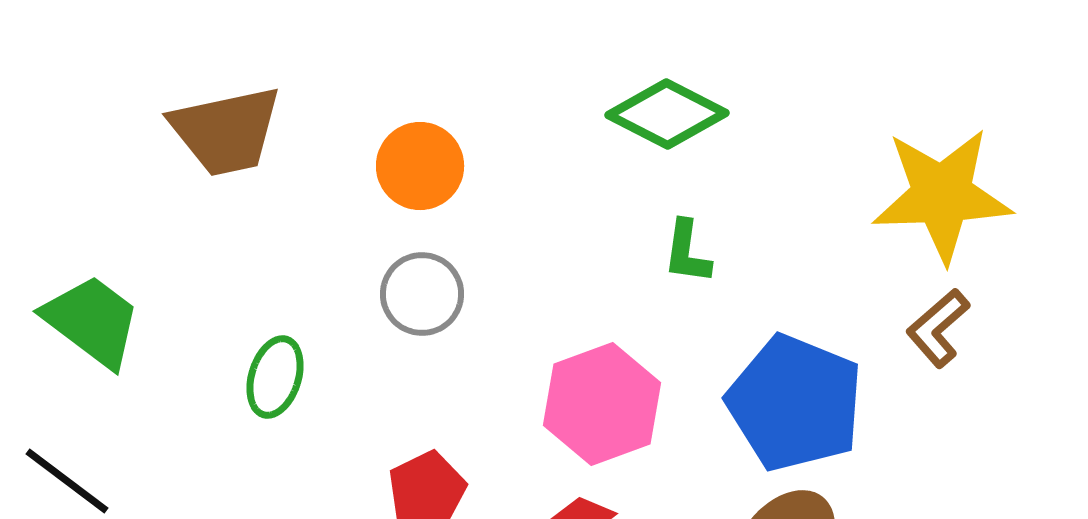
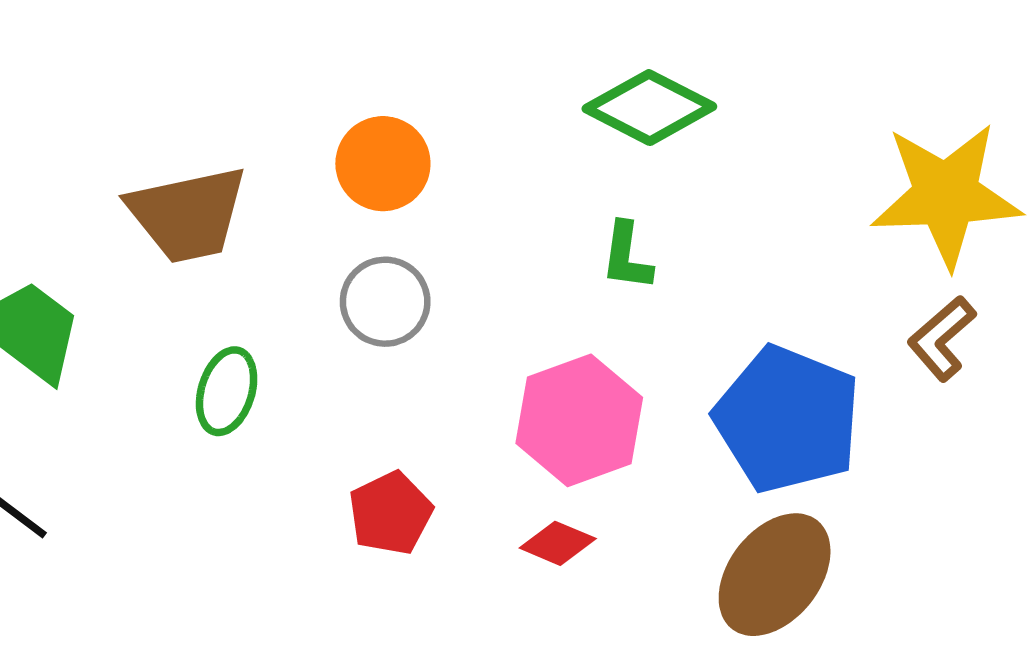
brown trapezoid: (226, 131) -> (188, 214), moved
green L-shape: (687, 252) -> (627, 256), moved

